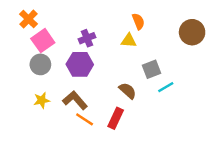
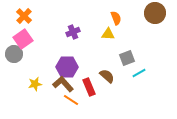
brown circle: (192, 32) -> (155, 13), moved
pink square: (43, 41) -> (23, 39), moved
gray circle: (40, 64) -> (14, 54), moved
purple hexagon: (80, 64) -> (67, 67), moved
red rectangle: (116, 118) -> (89, 87), moved, turned -48

